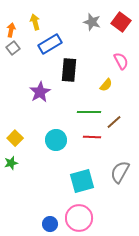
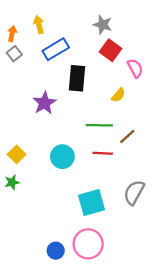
red square: (121, 22) -> (111, 50), moved

